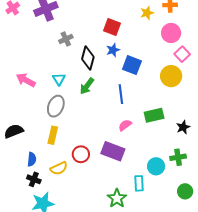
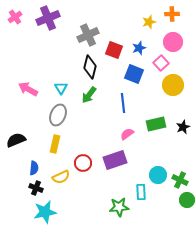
red square: (112, 27) -> (114, 50), moved
gray cross: (66, 39) -> (88, 35), moved, size x1.5
blue star: (113, 50) -> (139, 48), moved
pink square: (182, 54) -> (161, 63), moved
black star: (183, 127) -> (183, 127), moved
purple rectangle: (113, 151) -> (115, 160), turned -40
green cross: (178, 157) -> (180, 180), moved, turned 35
green star: (117, 198) -> (119, 207), turned 30

